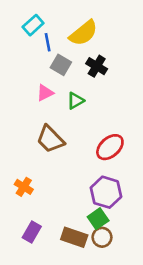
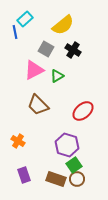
blue line: (48, 42) -> (15, 32), moved
pink triangle: (45, 93) -> (34, 70), size x1.5
purple hexagon: (106, 192) -> (67, 145), moved
purple rectangle: (32, 232) -> (24, 175), turned -49

